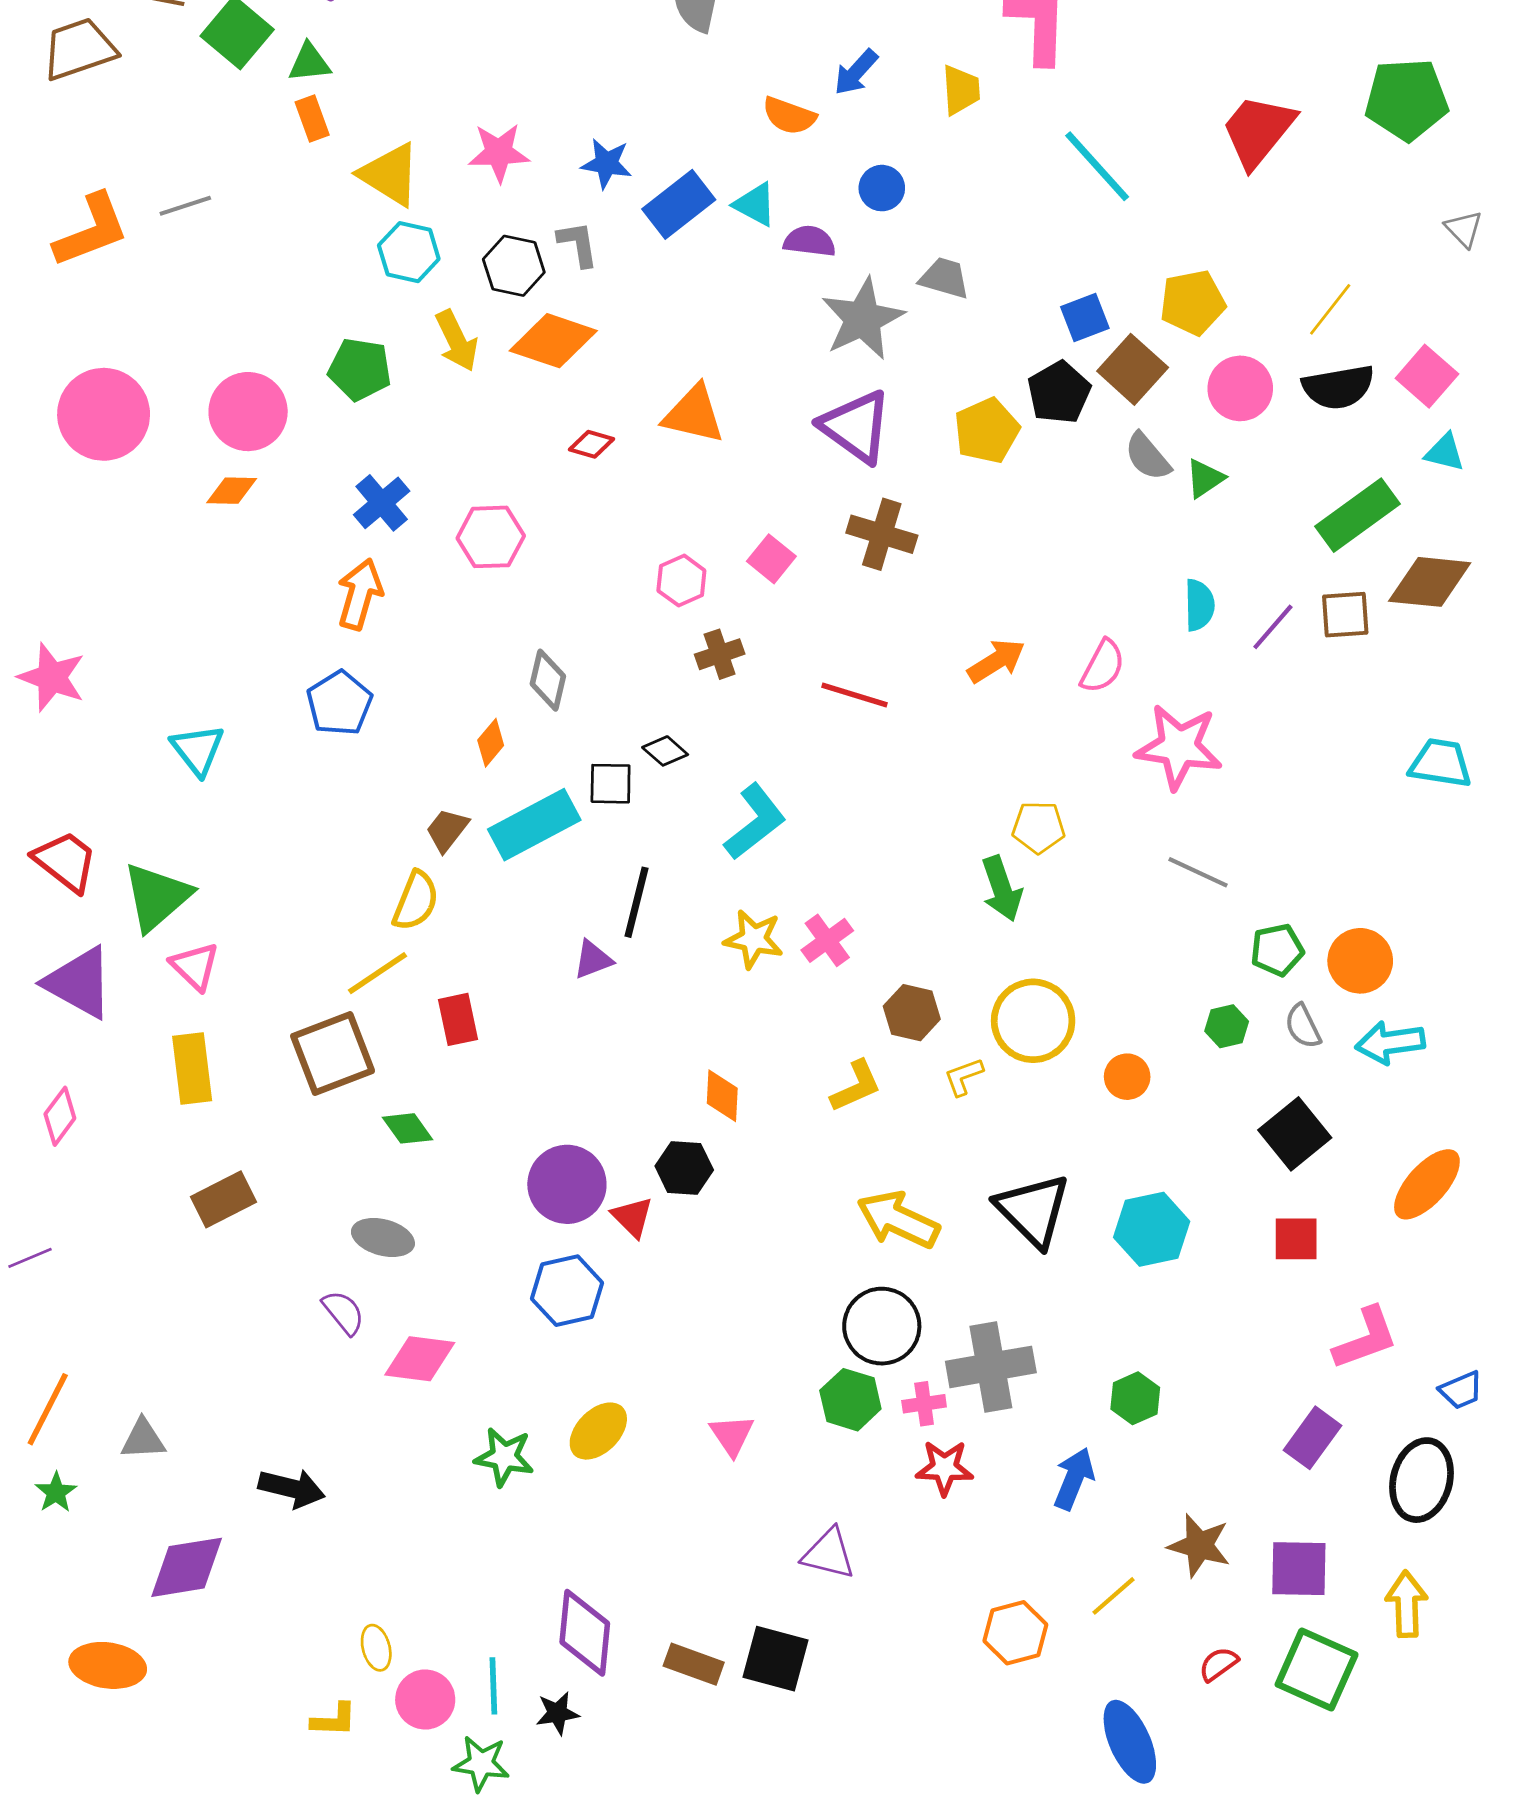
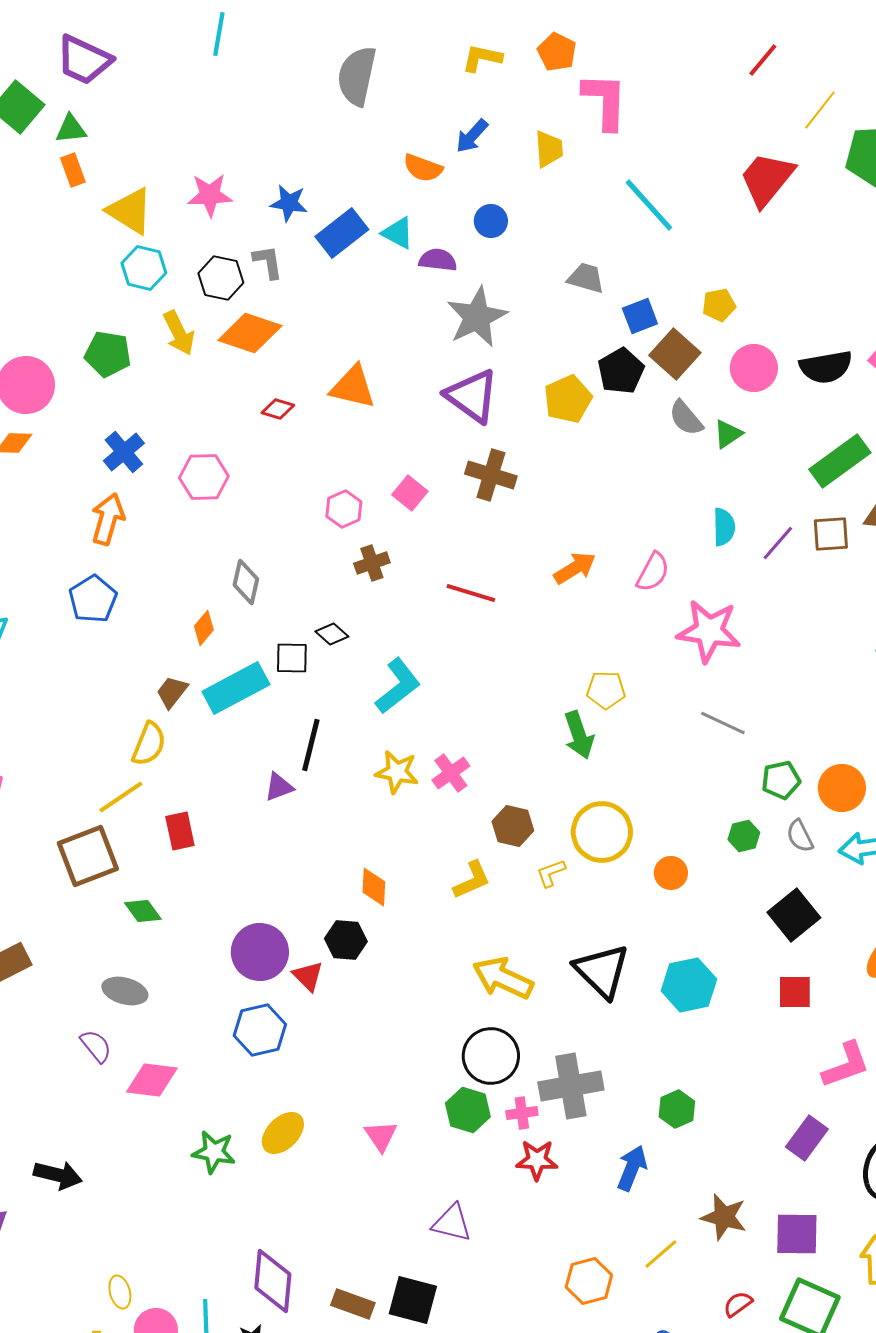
gray trapezoid: (944, 278) -> (586, 278), moved
yellow pentagon: (1193, 303) -> (719, 305), size x0.7
yellow line: (1330, 309) -> (820, 110), moved

